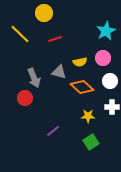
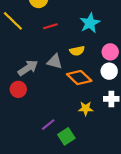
cyan star: (106, 31) -> (90, 23), moved
pink circle: (103, 58) -> (110, 52), moved
gray arrow: (34, 78) -> (28, 68), turned -102
green square: (91, 142) -> (66, 136), moved

